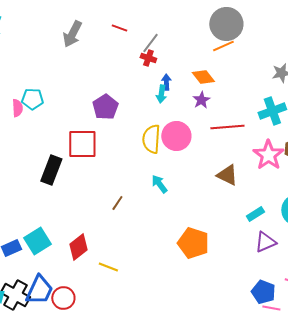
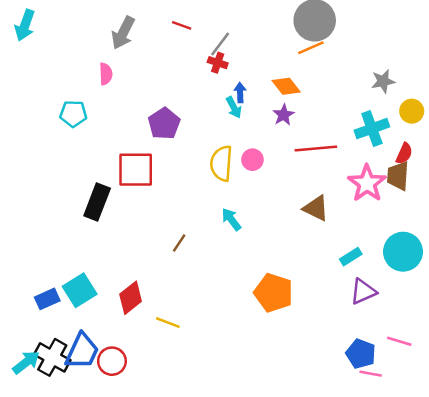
cyan arrow: (161, 94) -> (234, 107), turned -36
pink semicircle: (17, 108) -> (106, 74), moved
pink circle: (176, 136) -> (252, 160), size x0.6

